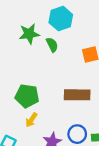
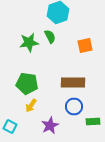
green star: (29, 34) -> (29, 42), moved
blue circle: (77, 134) -> (74, 106), moved

